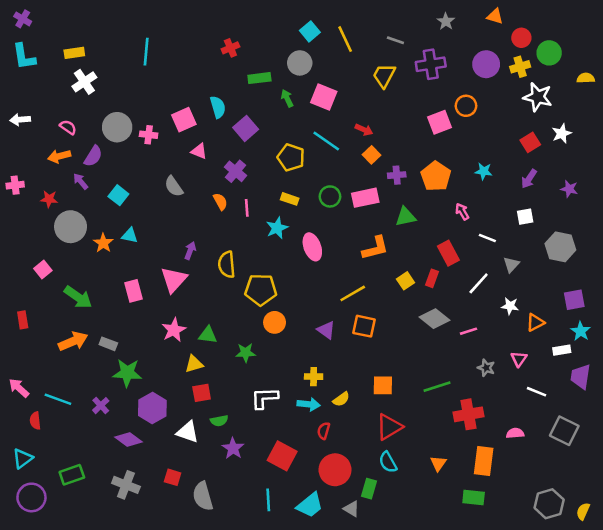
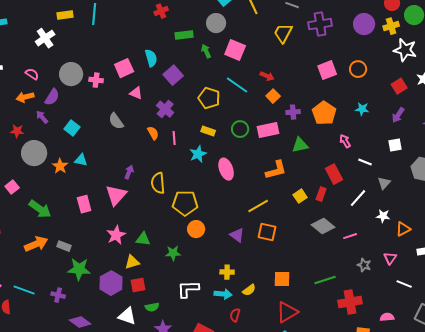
yellow rectangle: (74, 53) -> (65, 15), moved
orange circle: (466, 106) -> (358, 69), moved
purple cross: (101, 406) -> (58, 295), turned -32
purple hexagon: (152, 408) -> (111, 283), moved

